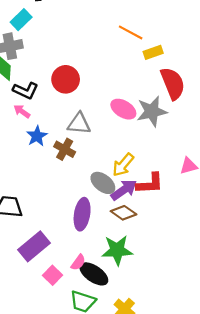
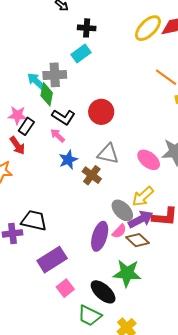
cyan rectangle: (21, 20) -> (81, 53), moved
pink ellipse: (123, 109) -> (149, 160), moved
pink semicircle: (78, 262) -> (119, 231), moved

